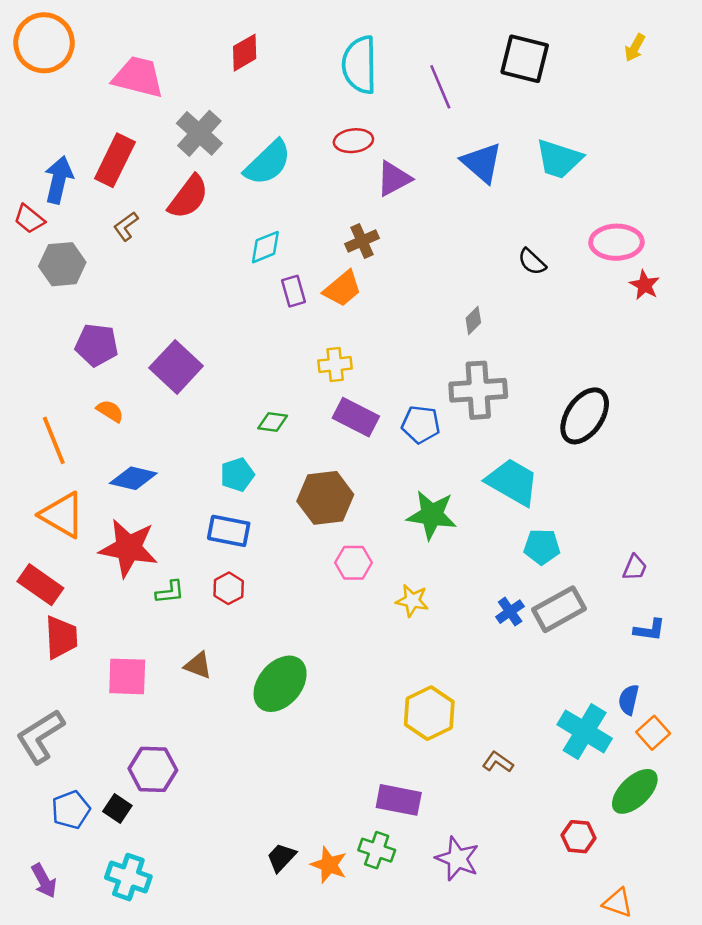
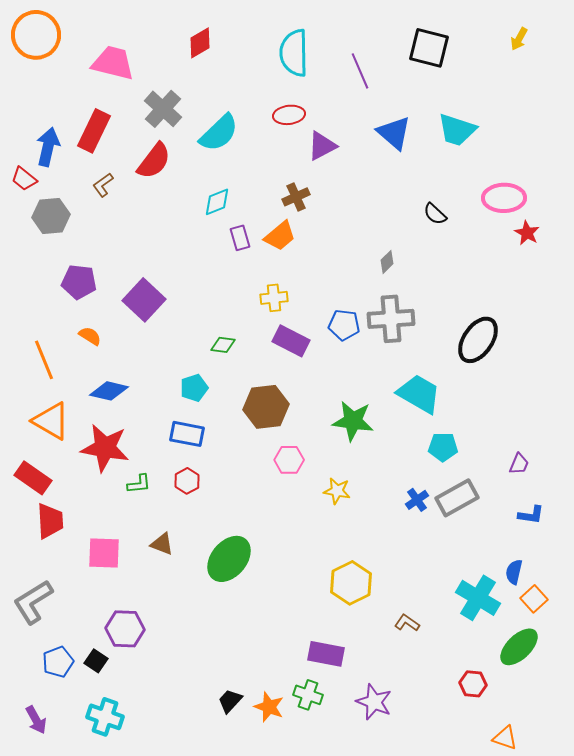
blue pentagon: (421, 424) -> (344, 325), moved

